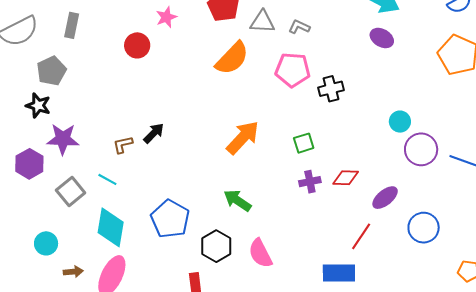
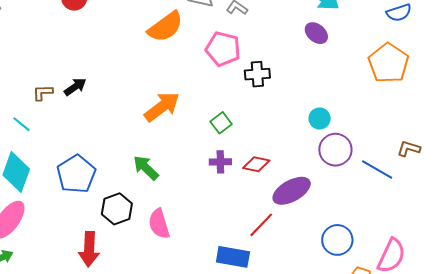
green square: (304, 143) -> (221, 123), turned -30
purple ellipse: (385, 198) -> (292, 191), size x1.4
blue circle: (424, 228) -> (337, 240), moved

